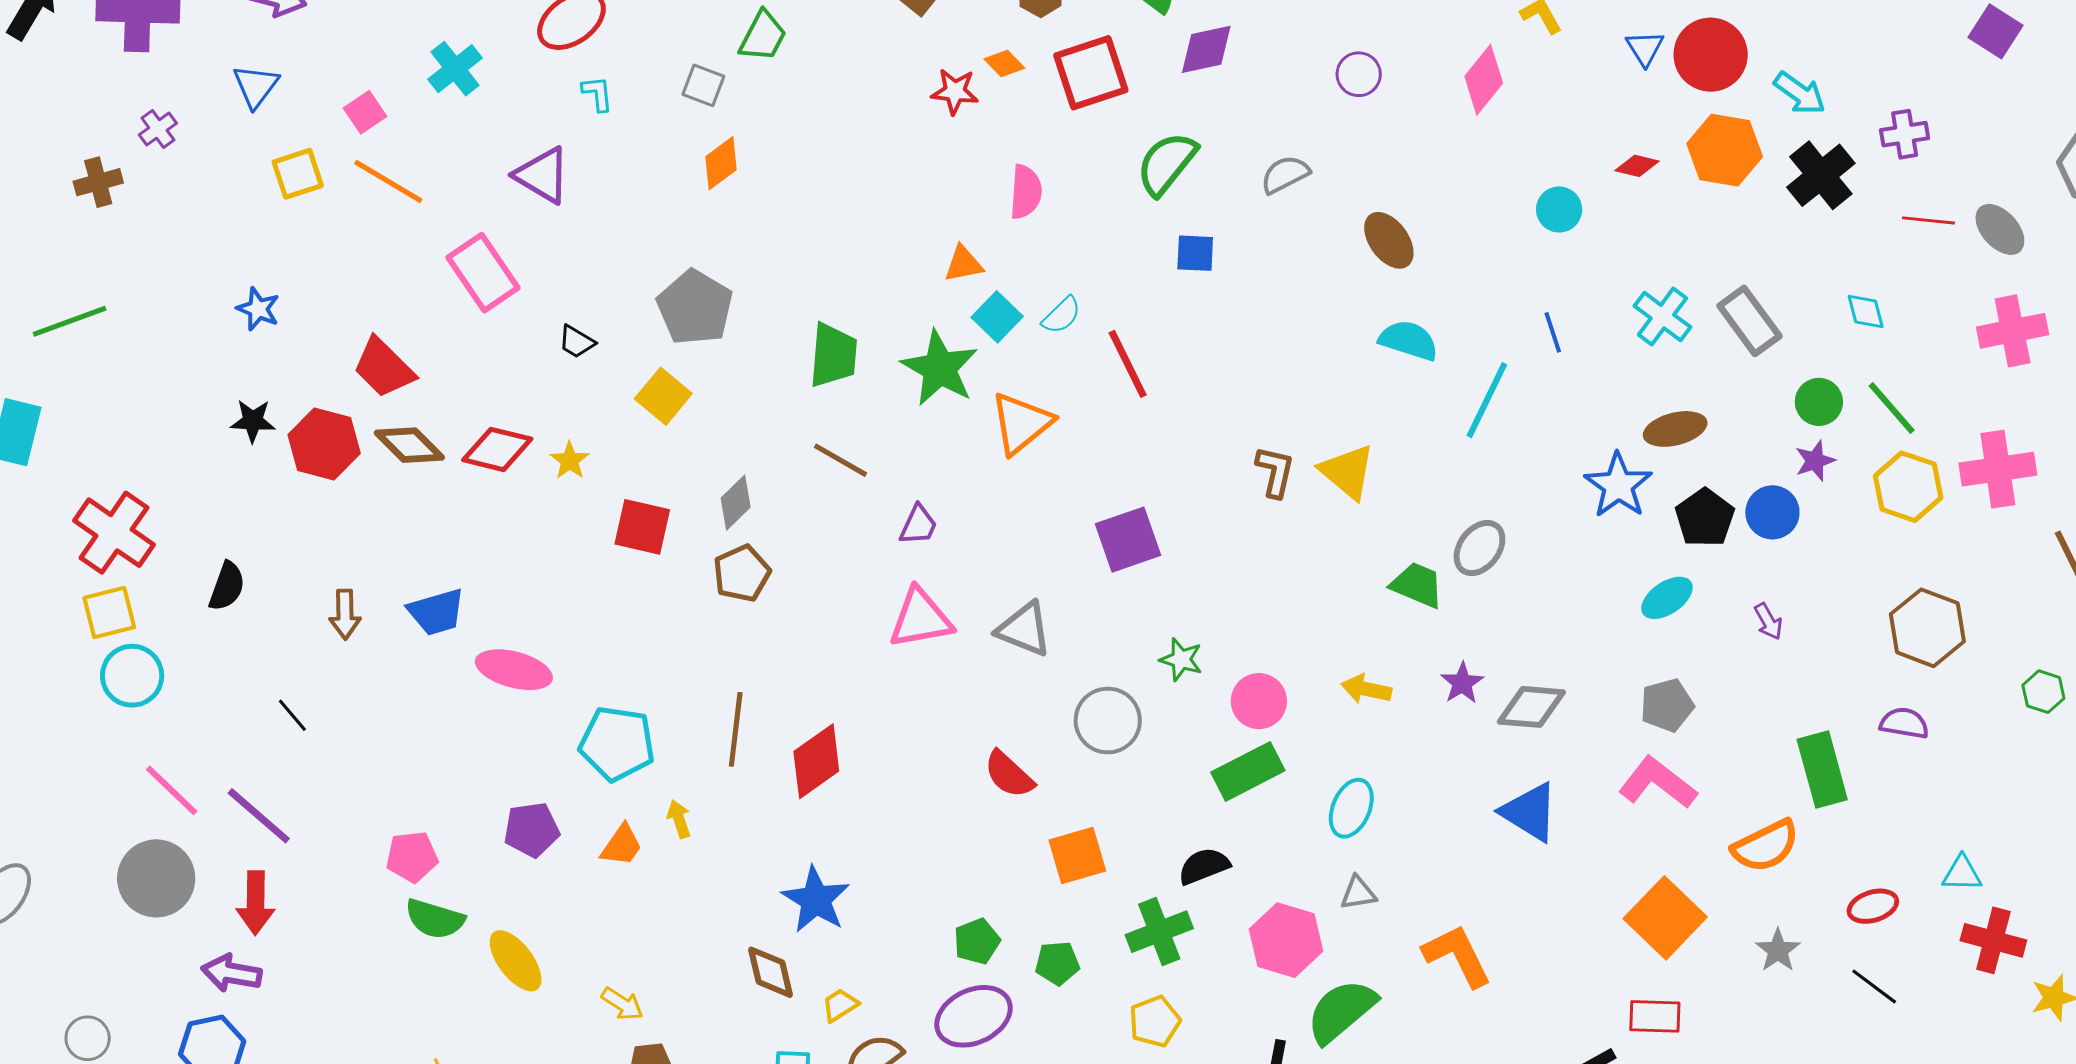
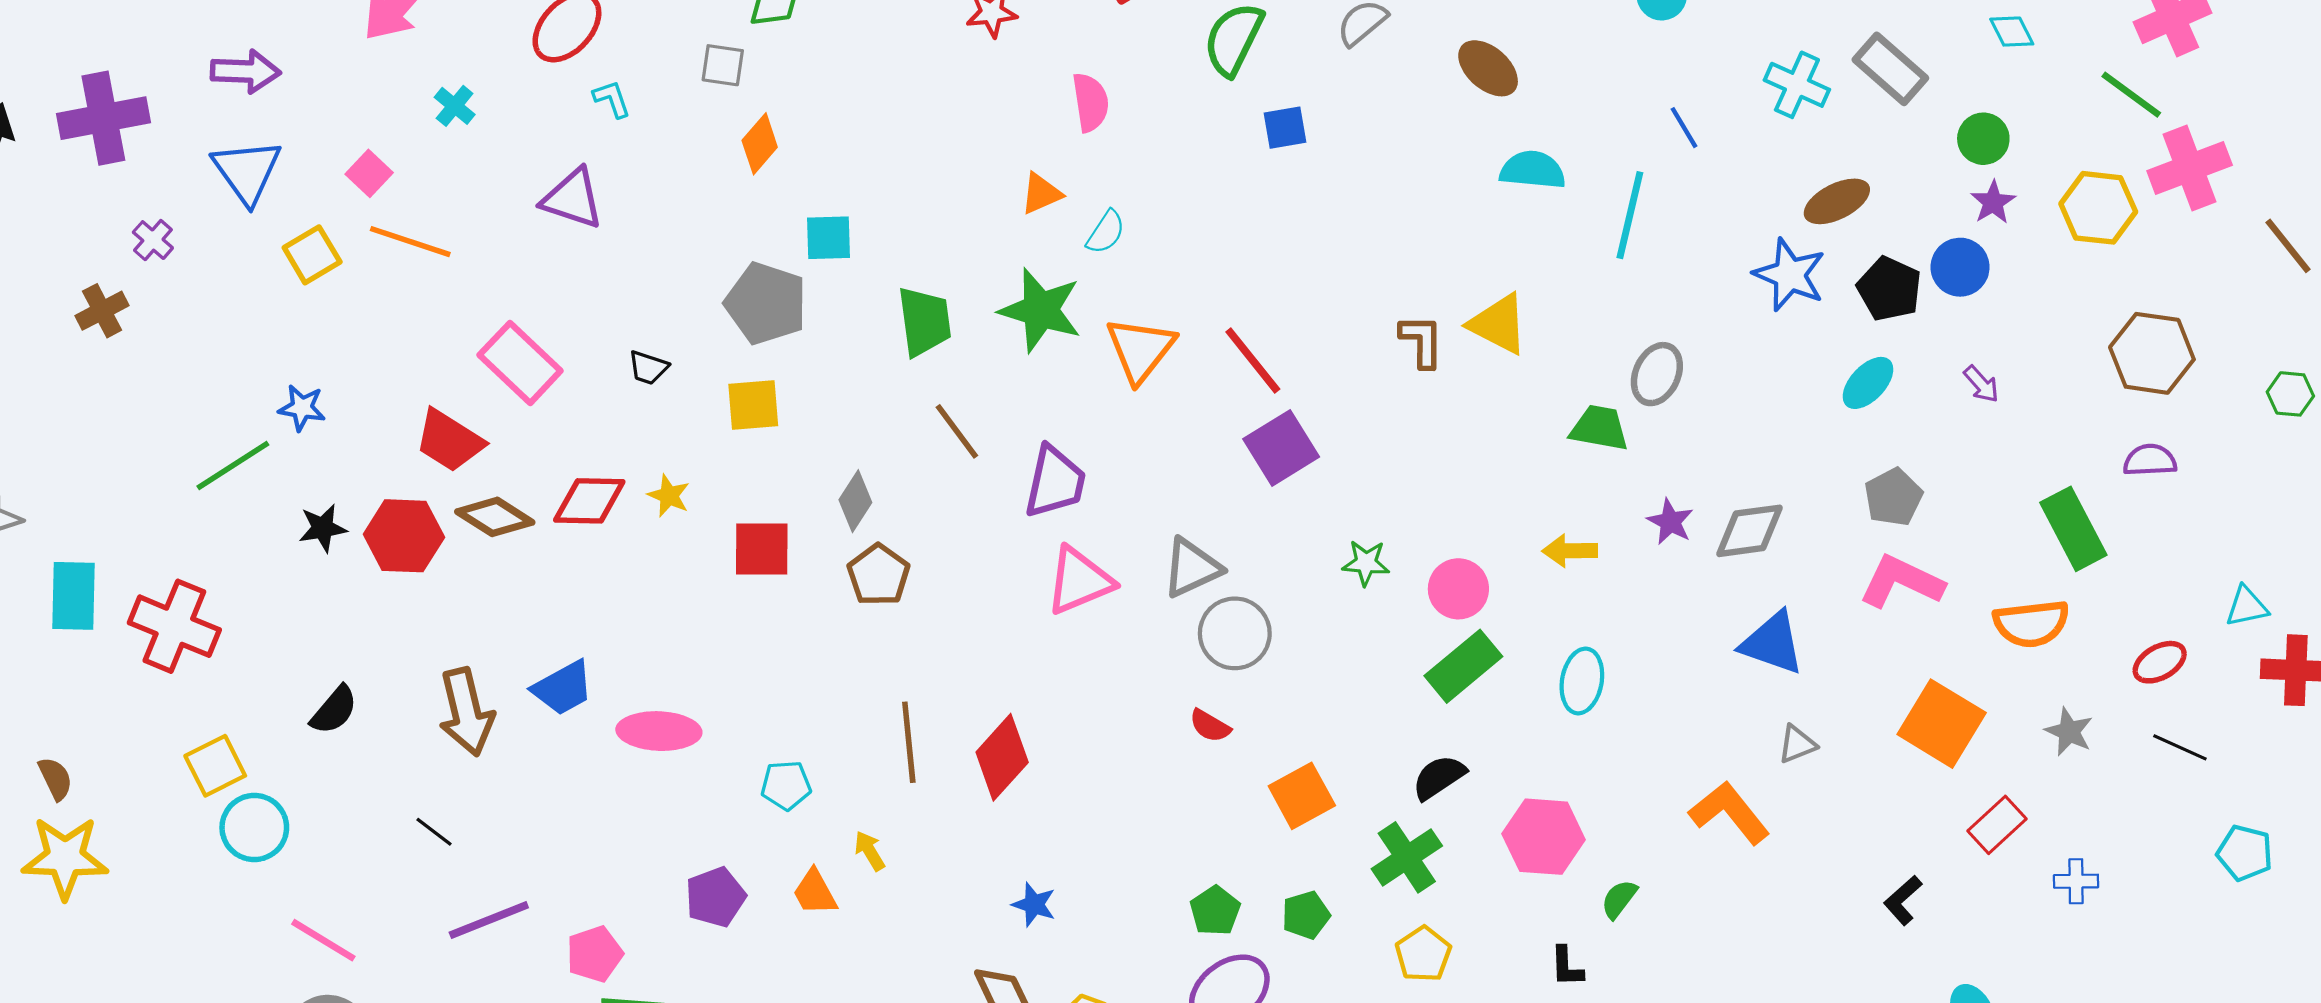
cyan cross: (455, 69) -> (455, 106), size x0.7
blue triangle: (256, 86) -> (247, 171), size x1.4
pink rectangle: (483, 273) -> (520, 363), moved
cyan semicircle: (1061, 315) -> (1106, 232), moved
cyan square: (997, 317) -> (828, 238), moved, turned -33
green line: (70, 321) -> (233, 466), moved
red line: (1128, 364) -> (1253, 361), moved
yellow square: (663, 396) -> (753, 405), turned -32
green line: (1892, 408) -> (2131, 95), moved
brown line: (841, 460) -> (957, 431), turned 36
purple trapezoid: (918, 525) -> (1055, 482), size x1.6
red cross: (114, 533) -> (174, 626), moved
black semicircle: (227, 586) -> (334, 710), turned 33
brown arrow: (345, 614) -> (466, 712), size x1.6
gray triangle: (1024, 629) -> (1192, 568), turned -34
gray circle: (1108, 721) -> (1235, 633), moved
cyan pentagon: (617, 744) -> (786, 785), size x0.6
red semicircle: (1009, 774) -> (1210, 726), size x0.7
purple line: (259, 816) -> (489, 920), moved, turned -50
orange trapezoid: (622, 845) -> (815, 892), turned 129
orange semicircle: (1766, 846) -> (2031, 623), turned 32
gray triangle: (1358, 893) -> (1797, 744), moved
blue star: (816, 900) -> (1034, 905), size x0.6
green semicircle: (1341, 1011) -> (1619, 899), size x0.5
red rectangle: (1655, 1016) -> (1997, 825), moved, turned -32

